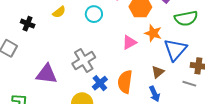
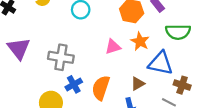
blue triangle: (175, 50) -> (161, 63), turned 50
gray cross: (84, 60) -> (61, 57), turned 30
purple triangle: (47, 74) -> (19, 48), moved, turned 35

